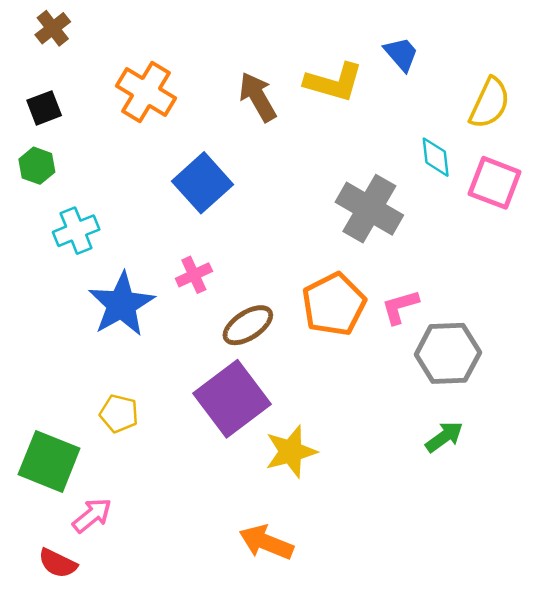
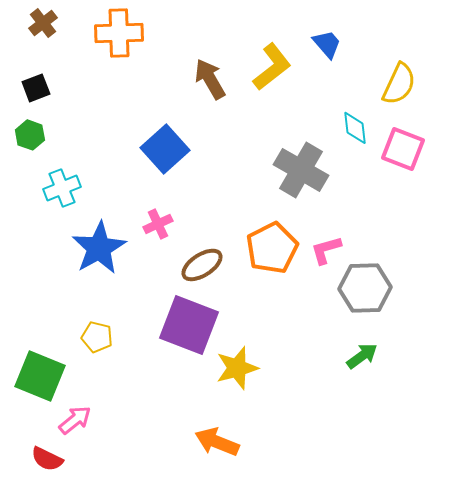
yellow L-shape: (334, 82) -> (272, 67), turned -54
orange cross: (146, 92) -> (119, 33), moved, turned -33
purple square: (232, 399) -> (189, 325), turned -32

